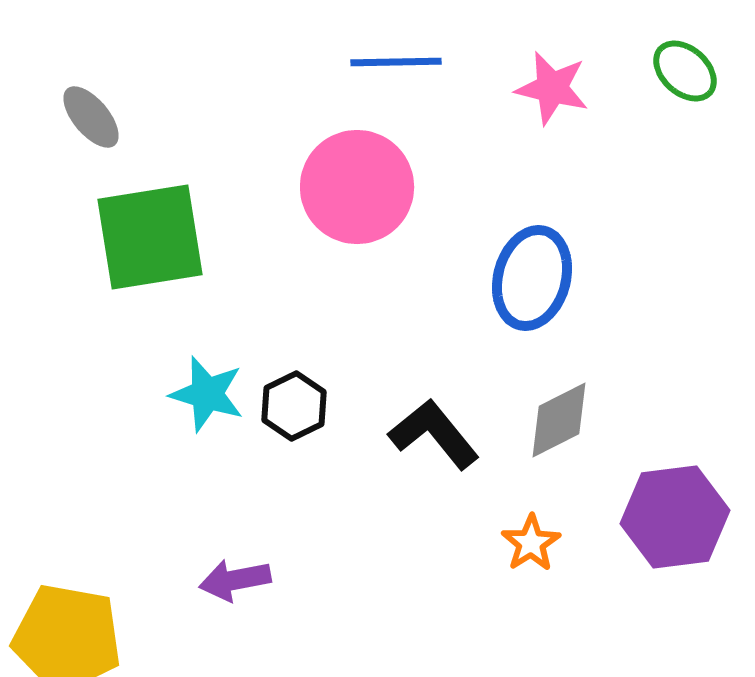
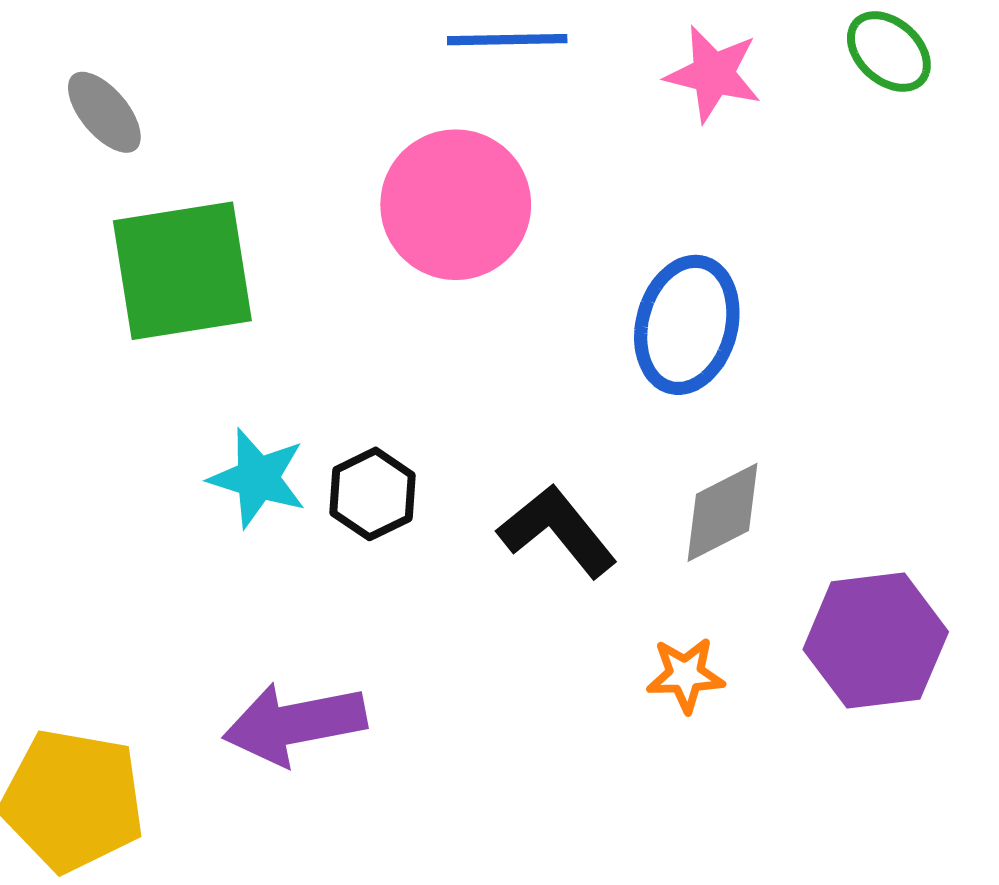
orange star: (531, 543) -> (685, 675), turned 30
purple arrow: (235, 580) -> (295, 724), size x1.5

